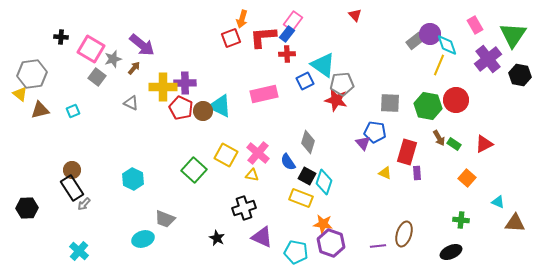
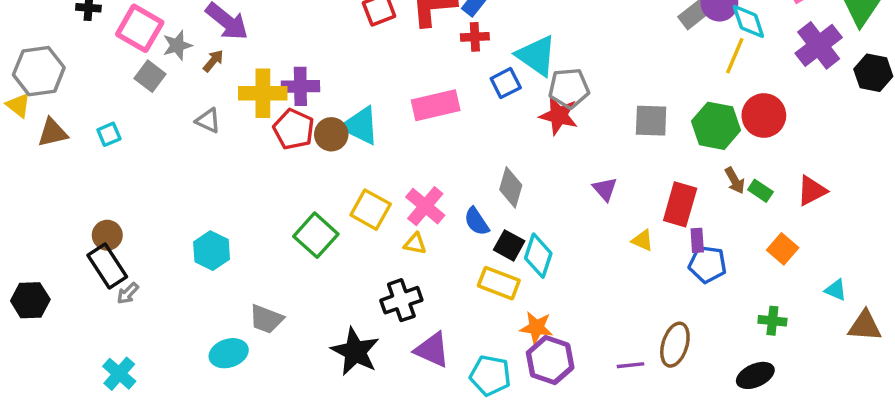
blue pentagon: (375, 132) -> (707, 264), moved
black star: (217, 238) -> (355, 351), size x1.8

